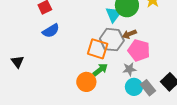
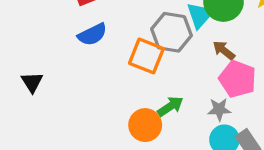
brown arrow: (129, 34) -> (224, 50), turned 56
gray hexagon: (112, 40) -> (171, 32), moved
orange square: (98, 49) -> (146, 56), moved

